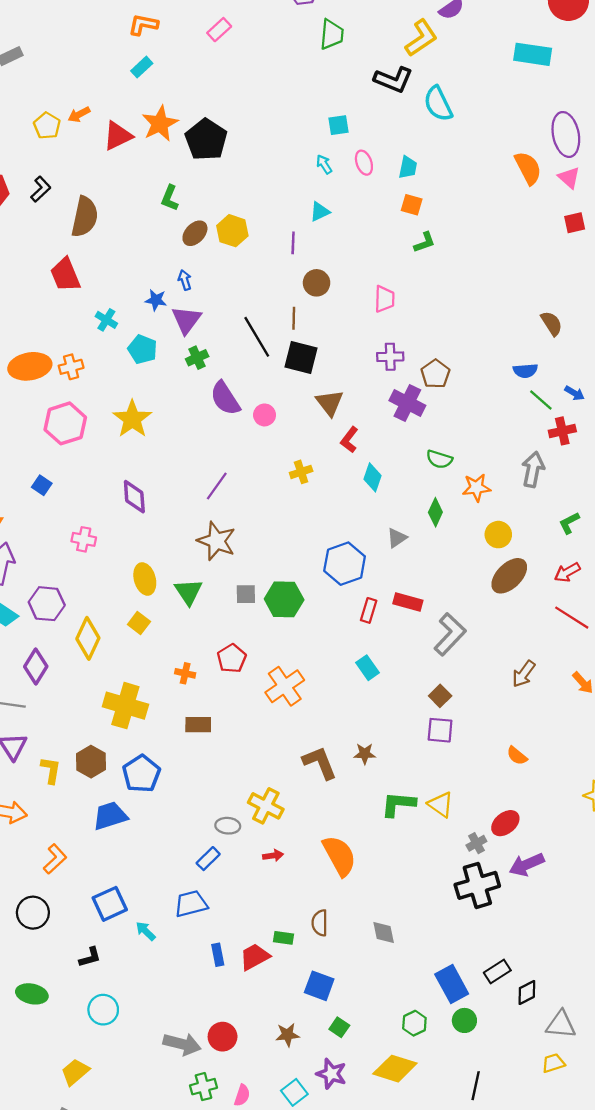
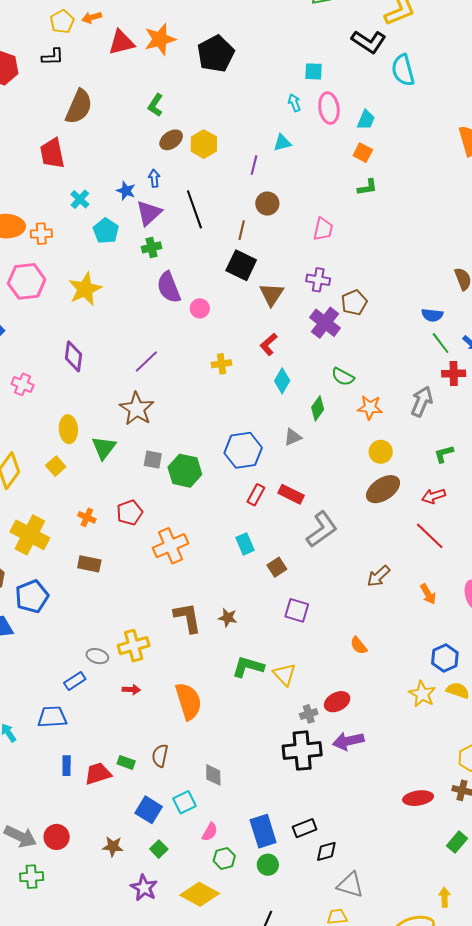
black pentagon: (206, 140) -> (216, 54), moved
pink ellipse: (364, 163) -> (329, 108), size x1.4
black L-shape: (41, 189) -> (53, 57), moved, turned 30
black line: (257, 337) -> (194, 209), moved
brown triangle: (330, 403) -> (272, 294), moved
green diamond: (435, 512) -> (318, 408), moved
brown square: (440, 696) -> (277, 567), moved
yellow cross: (266, 806) -> (134, 646), turned 36
cyan square: (294, 1092) -> (185, 802), moved
pink semicircle: (242, 1095) -> (210, 832), moved

